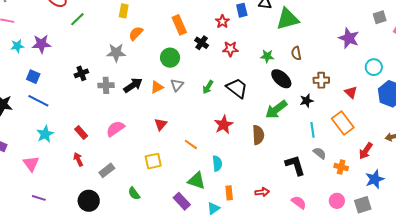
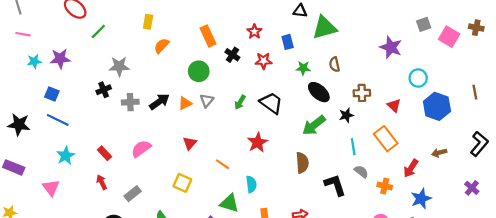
blue rectangle: (242, 10) -> (288, 42), moved
gray star: (116, 53) -> (119, 66), moved
brown semicircle: (258, 135) -> (302, 163), moved
yellow square: (153, 161) -> (182, 183), turned 36

